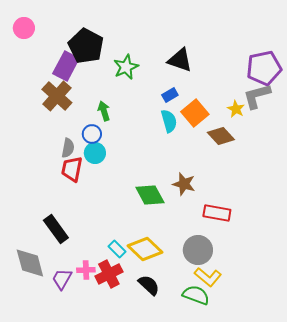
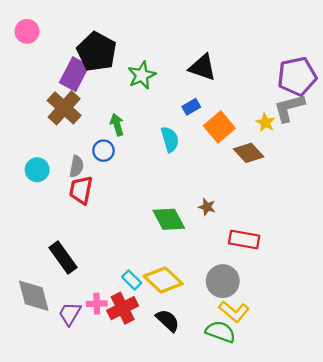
cyan semicircle: (169, 121) -> (170, 139), moved
cyan circle: (95, 153) -> (37, 170), moved
brown star: (184, 184) -> (207, 207), size x0.7

